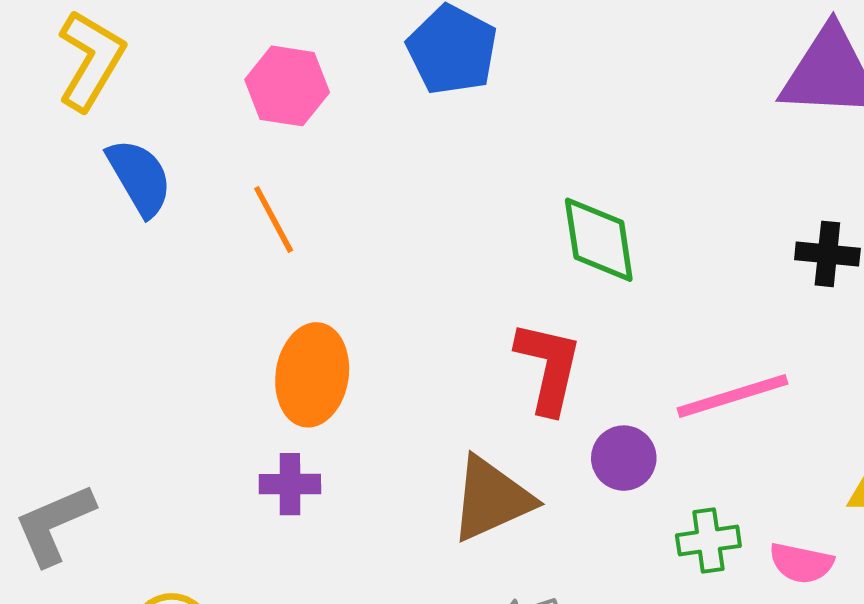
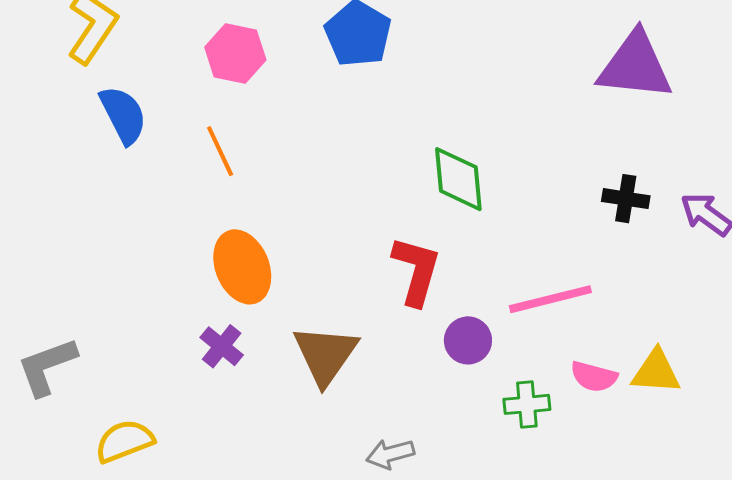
orange ellipse: (312, 375) -> (242, 267), turned -34
purple cross: (290, 484) -> (222, 346), turned 36
brown triangle: (491, 499) -> (325, 355), moved, turned -34
pink semicircle: (801, 563) -> (594, 377), moved

